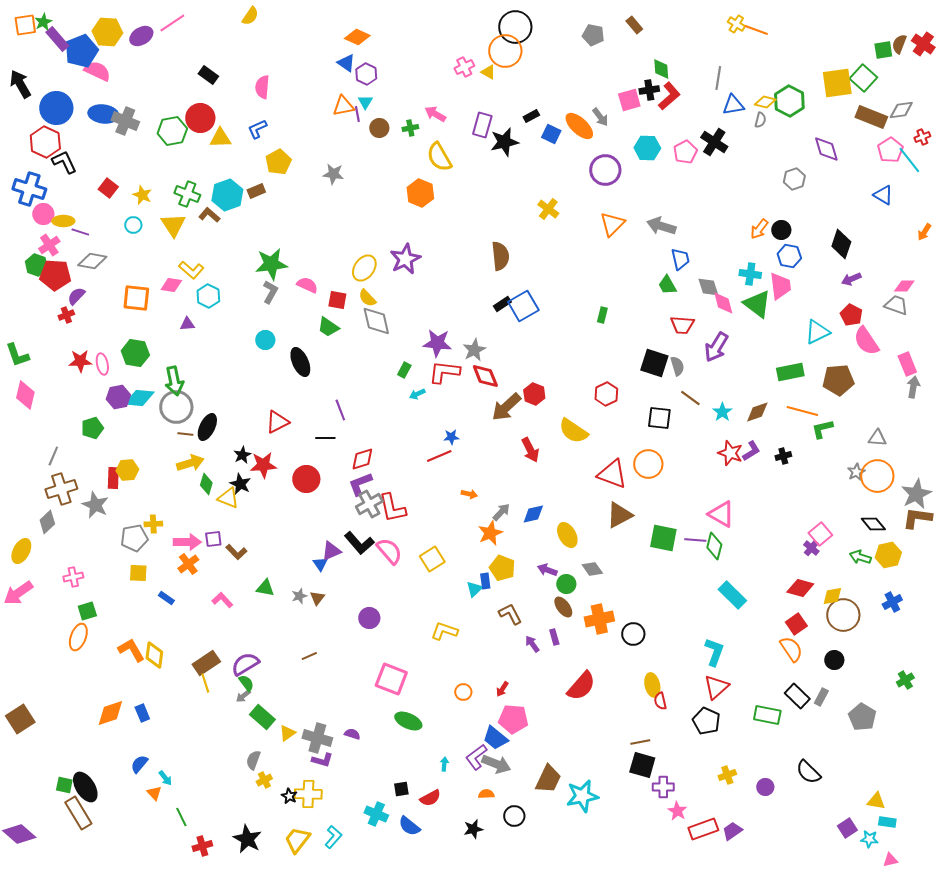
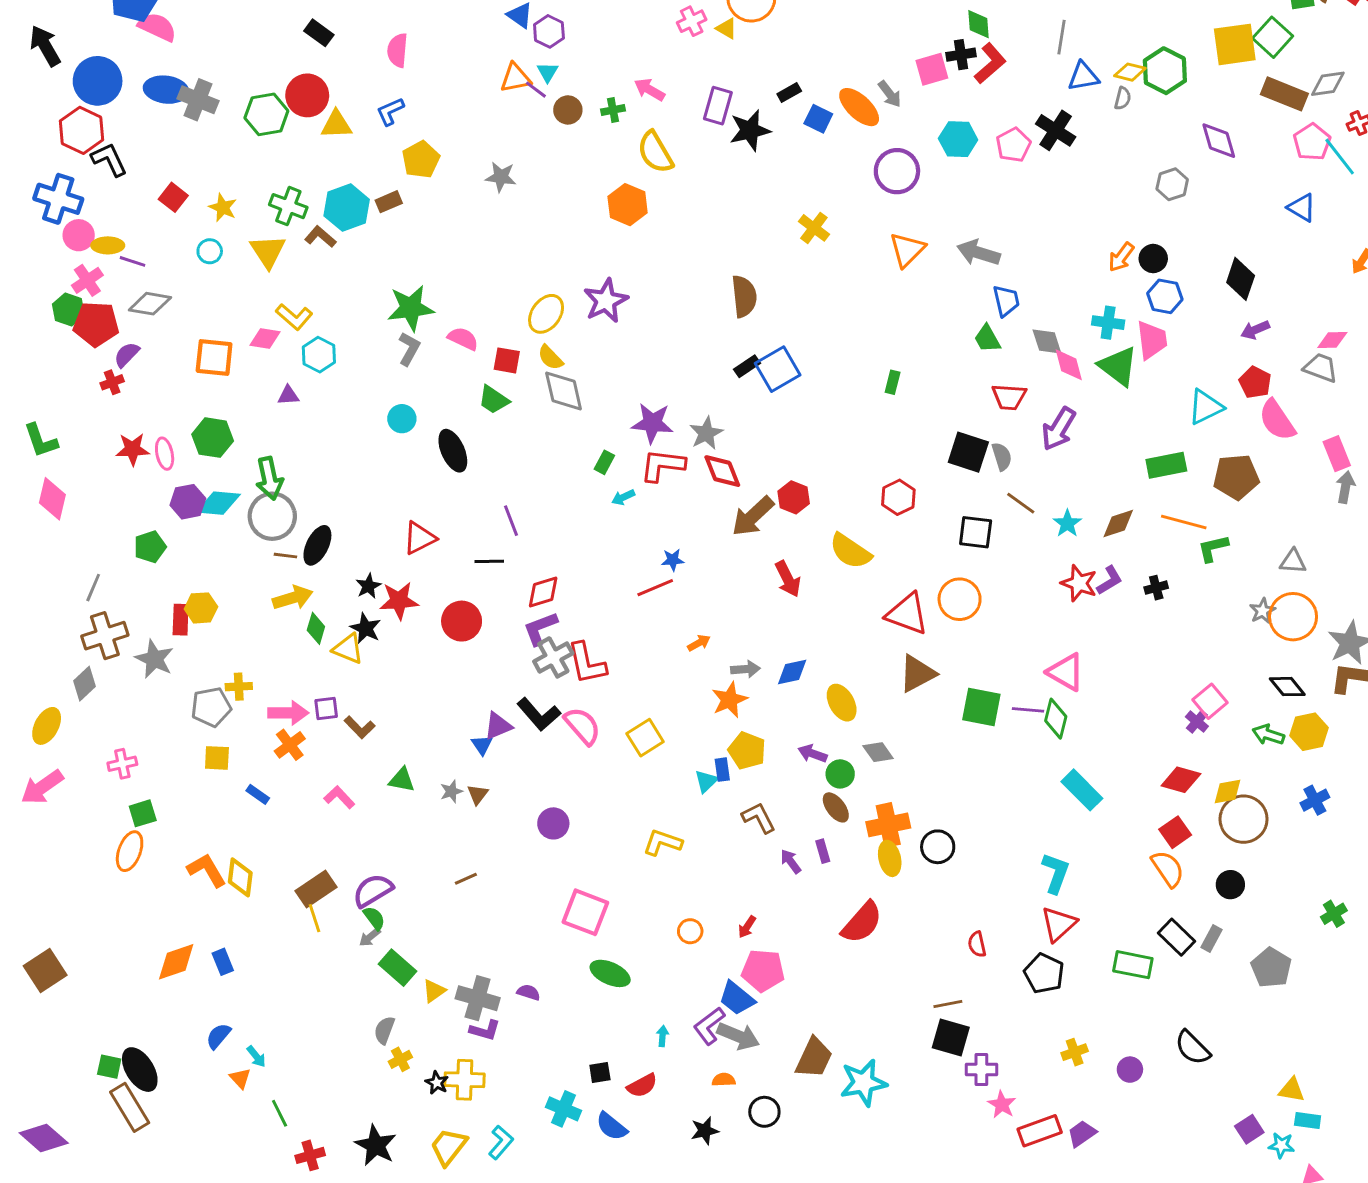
purple line: (357, 114) -> (536, 90), turned -42
orange arrow: (469, 494) -> (699, 643), turned -42
gray arrow: (501, 512) -> (746, 669), turned 42
yellow ellipse: (652, 685) -> (890, 858), moved

